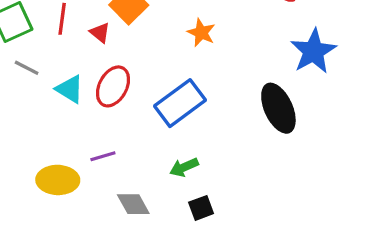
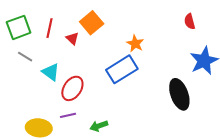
red ellipse: (113, 86) -> (72, 88), moved
blue rectangle: (180, 103) -> (122, 69), moved
green arrow: (184, 167) -> (99, 126), moved

